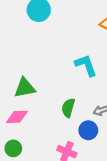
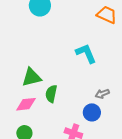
green semicircle: (68, 108) -> (51, 94), moved

